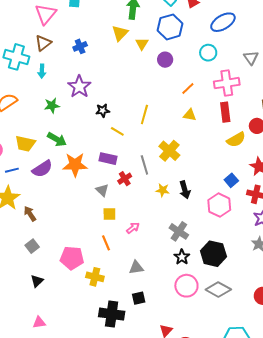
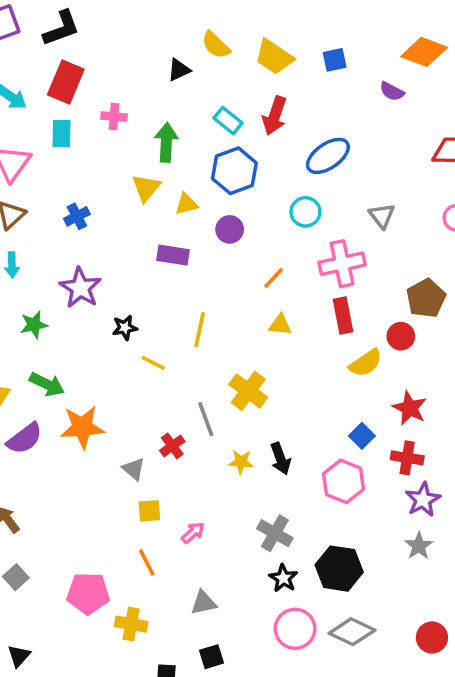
yellow triangle: (142, 44) -> (186, 204), turned 48
purple rectangle: (108, 159) -> (173, 255), moved
black triangle: (37, 281) -> (19, 656), moved

